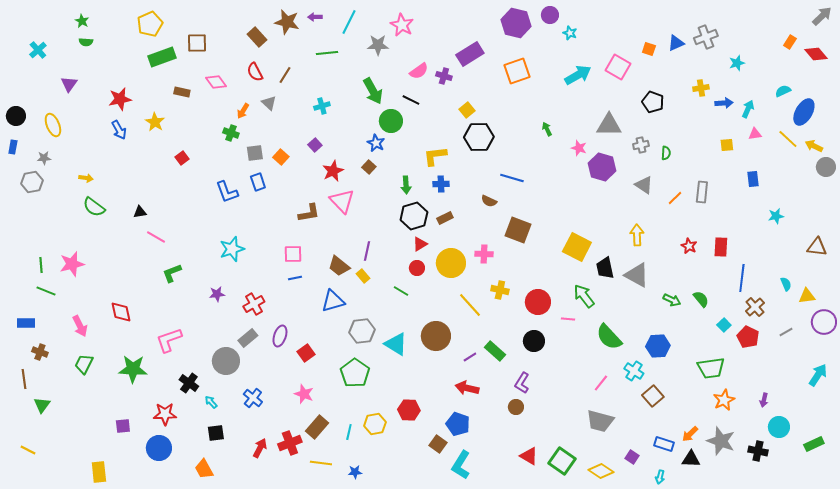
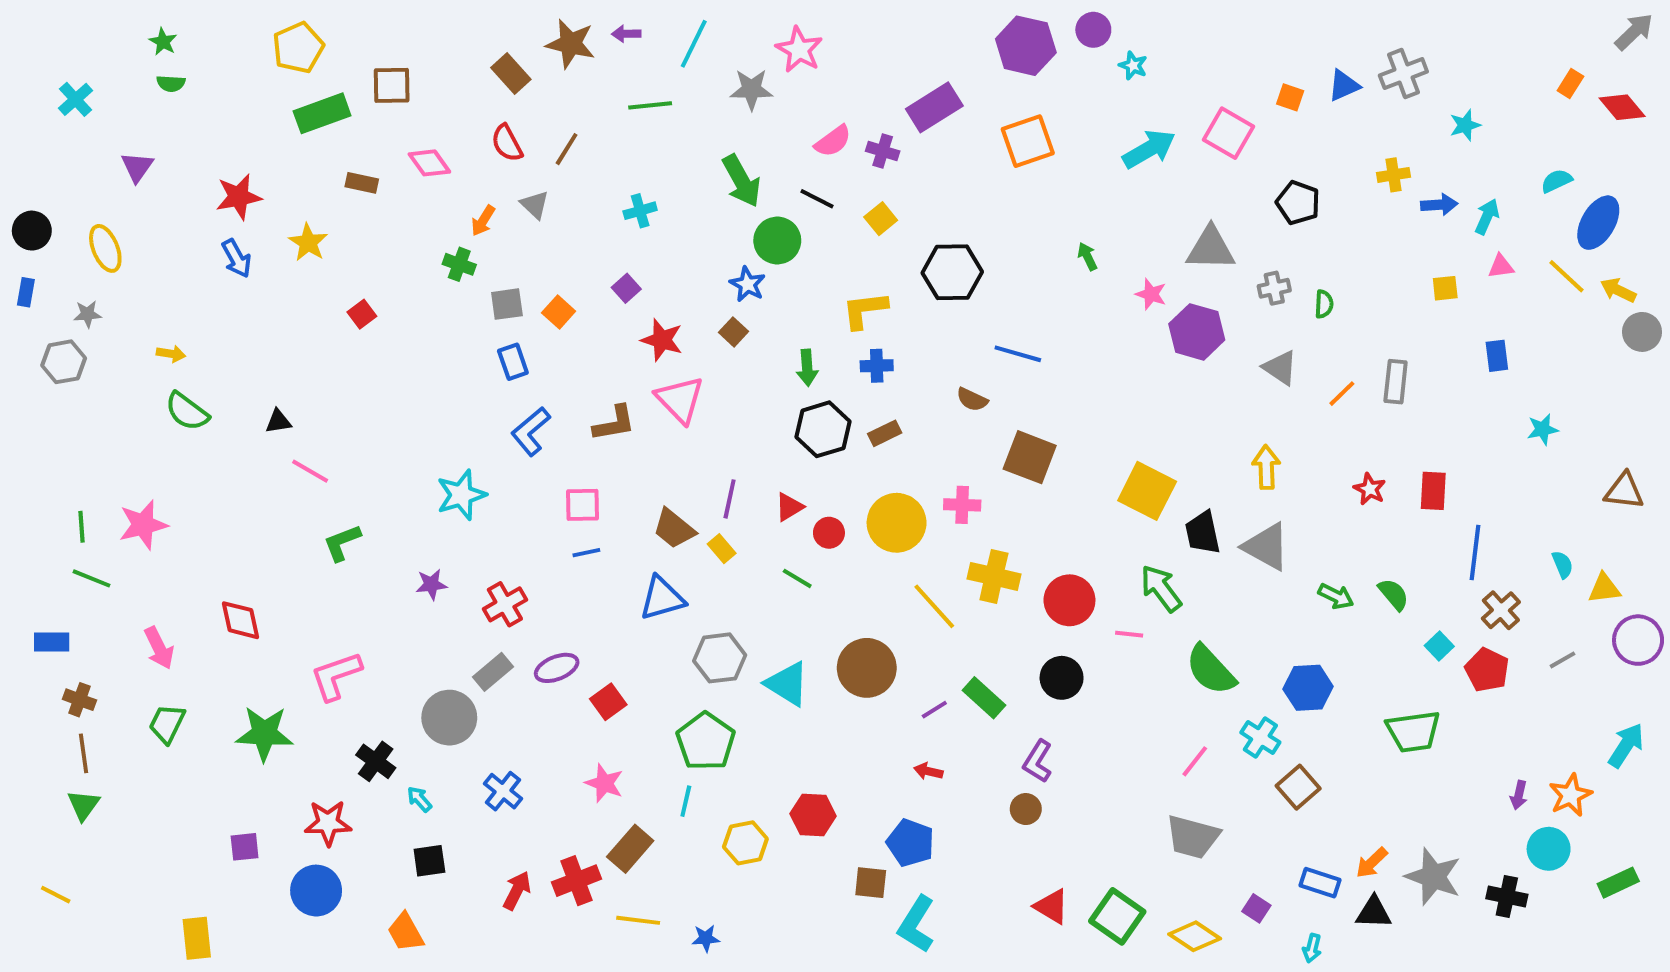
yellow square: (467, 110) -> (881, 219), moved
red star: (333, 171) -> (662, 340), turned -30
blue L-shape: (227, 192) -> (531, 431), moved, turned 70
red triangle: (420, 244) -> (789, 507), moved
yellow cross: (500, 290) -> (994, 576), size x1.4
purple ellipse: (280, 336) -> (557, 668), turned 50
brown line: (24, 379) -> (83, 753), moved
red arrow: (467, 388) -> (928, 771), size x0.6
orange star: (724, 400) -> (1570, 795), moved
cyan line: (349, 432) -> (686, 801), moved
brown square: (438, 444) -> (871, 883), turned -30

